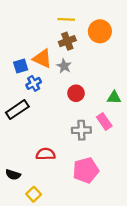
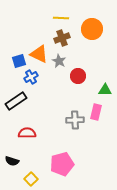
red circle: (76, 93) -> (78, 76), moved
pink rectangle: (104, 121) -> (96, 112), turned 49
red semicircle: (46, 154) -> (27, 133), moved
pink pentagon: (86, 170) -> (62, 164), moved

